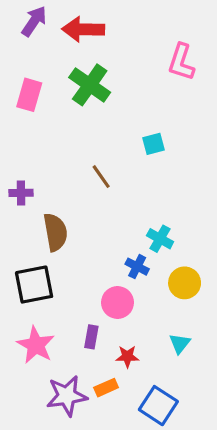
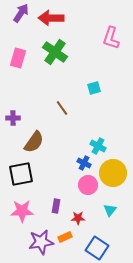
brown semicircle: (55, 232) -> (34, 142), turned 45
yellow circle: (185, 283) -> (113, 173), size x1.4
pink circle: (117, 303) -> (88, 185), moved
pink star: (36, 345) -> (22, 211), turned -30

